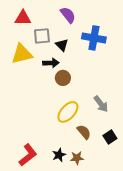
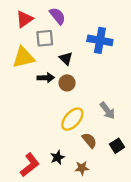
purple semicircle: (68, 15) -> (57, 16), moved
red triangle: (23, 18) -> (24, 19), turned -36
black triangle: (62, 45) -> (66, 58), moved
black arrow: (51, 63) -> (46, 78), moved
black star: (59, 155) -> (57, 157), moved

